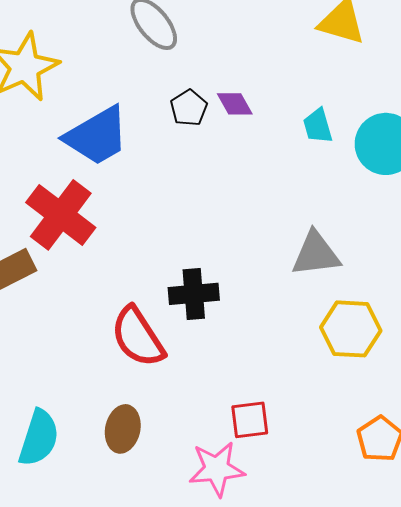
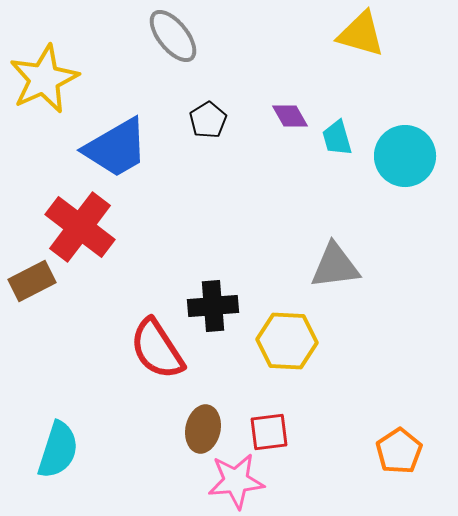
purple diamond: (235, 104) -> (290, 116), moved
yellow hexagon: (351, 329) -> (287, 341), moved
brown ellipse: (123, 429) -> (203, 429), moved

